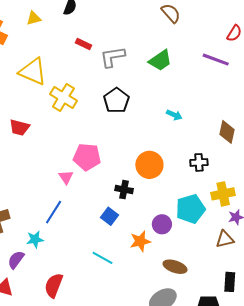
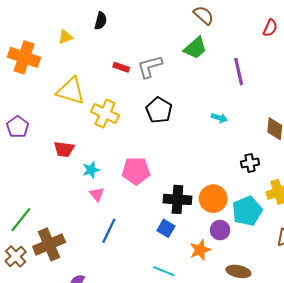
red rectangle: (84, 44) -> (121, 67), moved
green trapezoid: (160, 60) -> (195, 48), moved
purple line: (216, 60) -> (239, 71), moved, turned 64
orange circle: (149, 165) -> (213, 199), moved
pink triangle: (66, 177) -> (97, 194), moved
black cross: (124, 190) -> (177, 199), size x1.5
cyan star: (35, 239) -> (91, 170), moved

